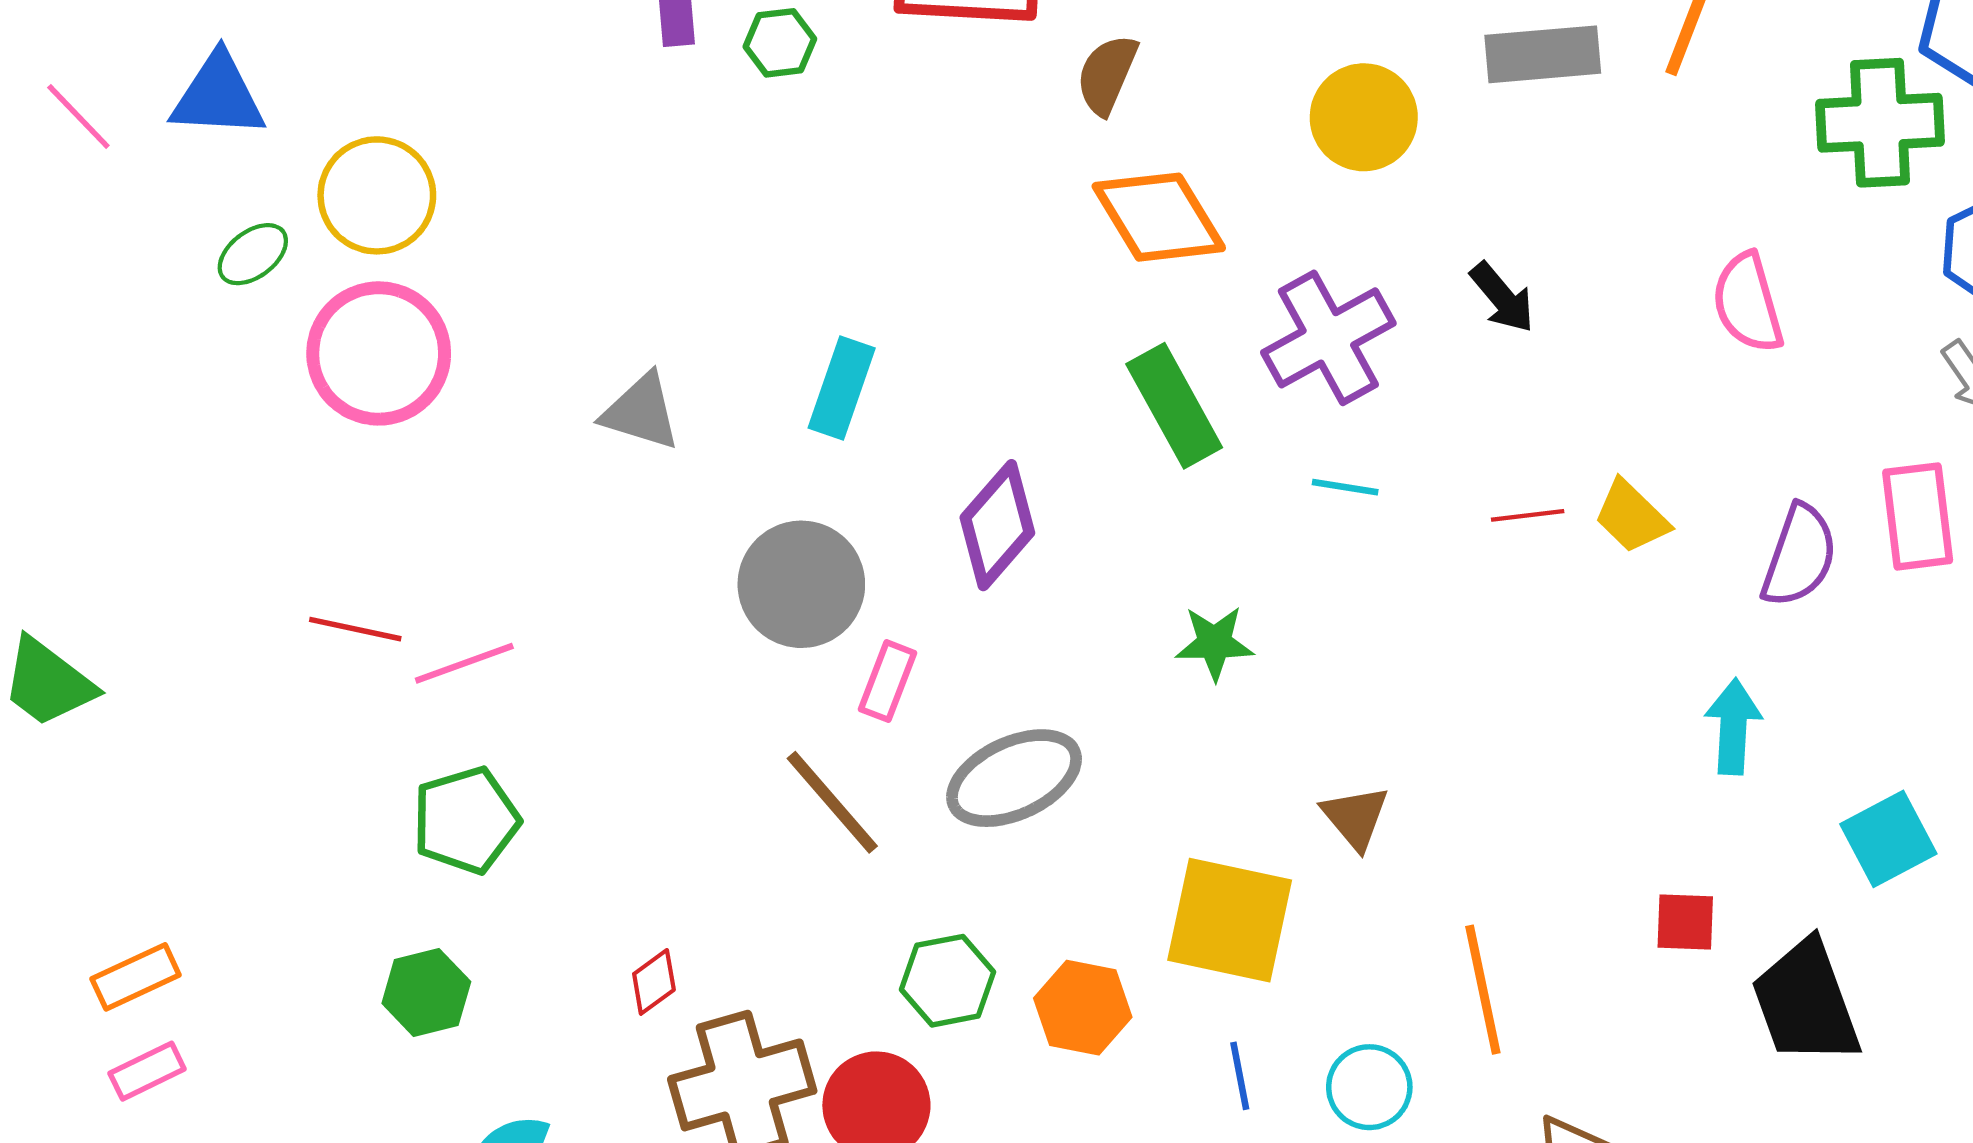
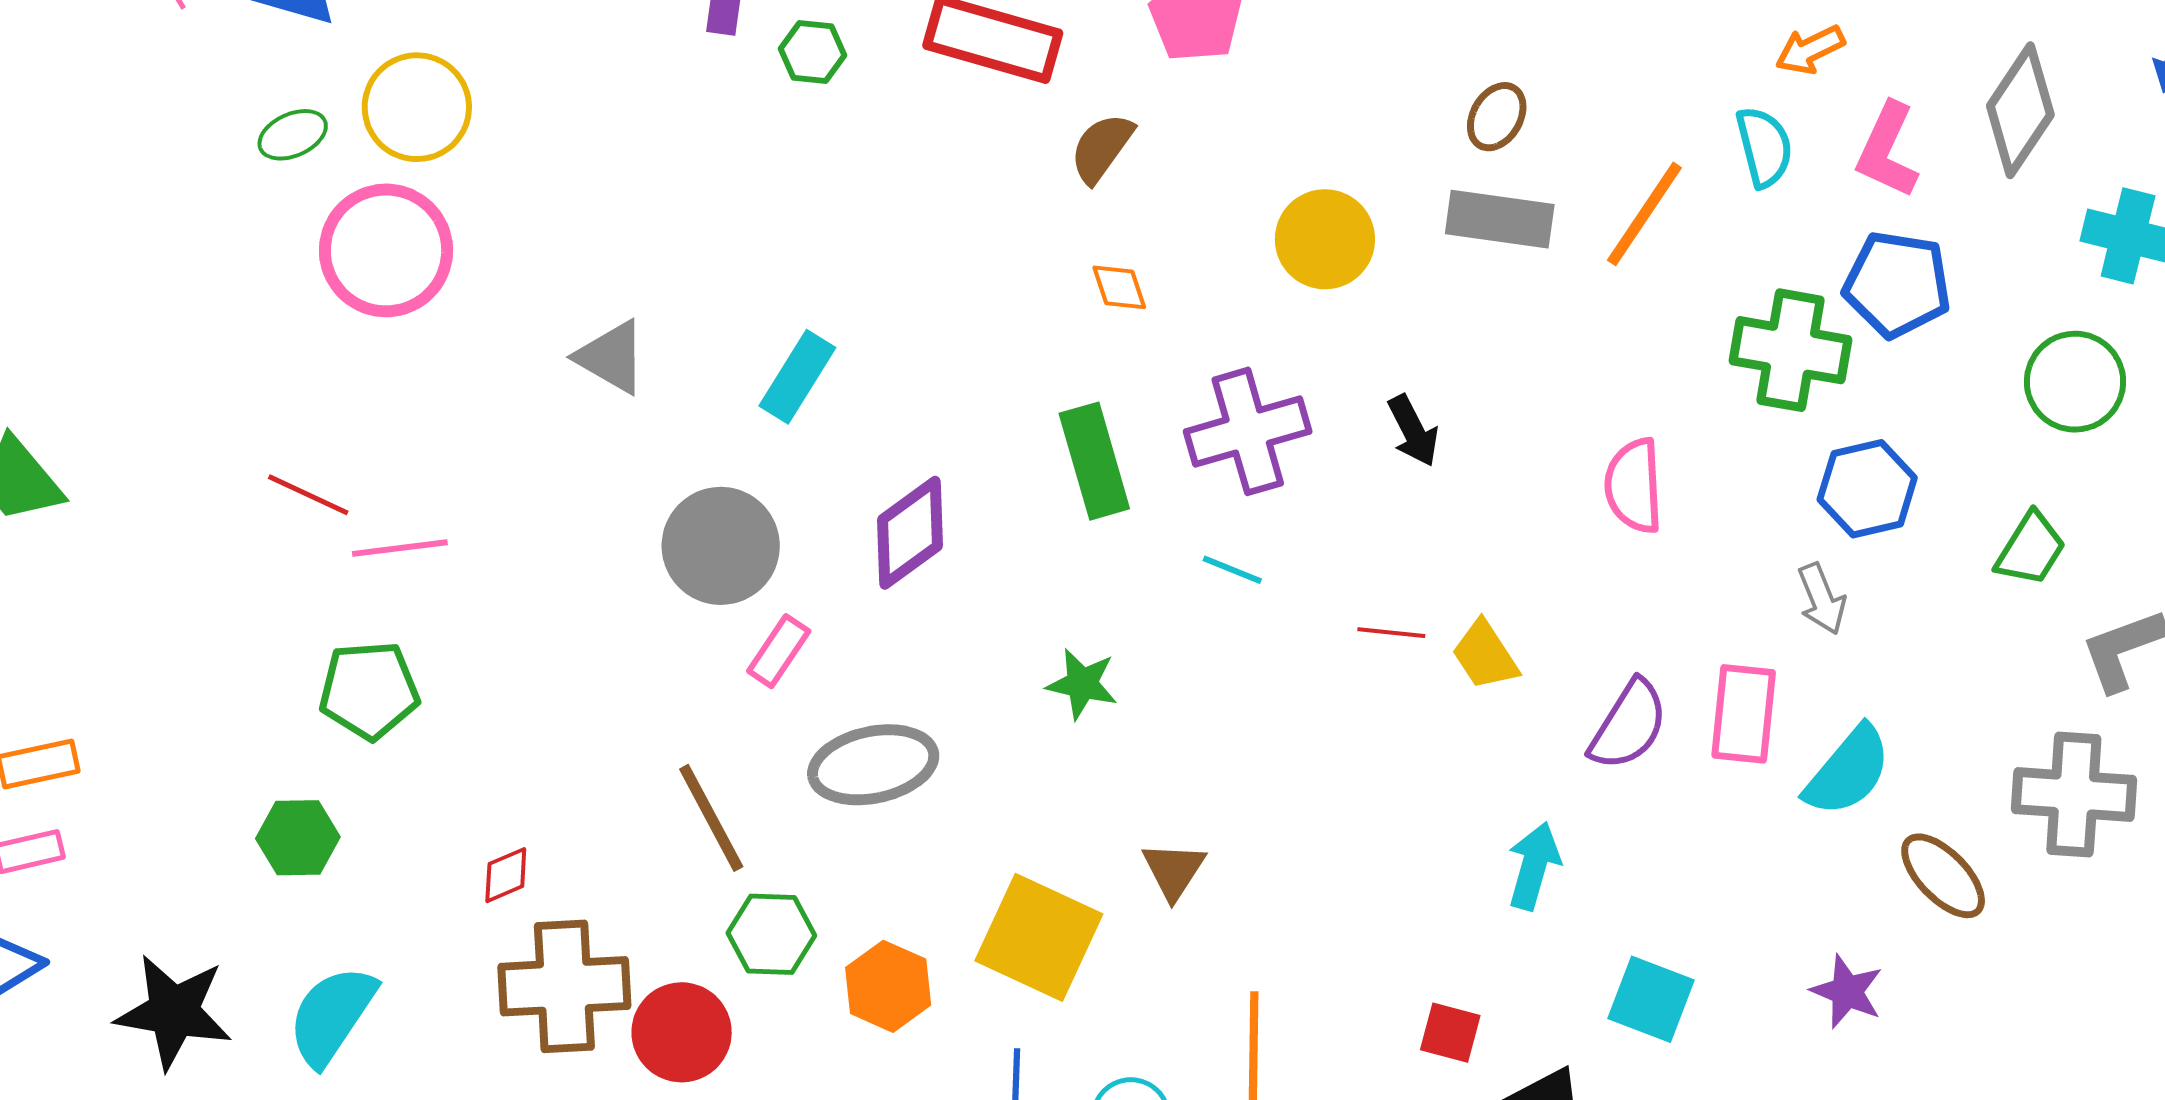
orange diamond: (1159, 217) -> (1119, 287), size x0.5
brown line: (832, 802) -> (711, 818), moved
cyan square: (1888, 839) -> (1651, 999), turned 36

